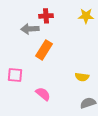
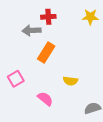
pink square: (15, 75) -> (16, 79), turned -35
yellow semicircle: (82, 77) -> (70, 81), moved

